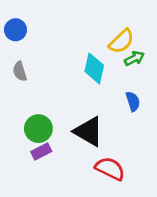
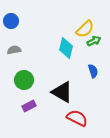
gray semicircle: (20, 71) -> (14, 50), turned 96
green circle: (38, 129) -> (24, 80), moved

